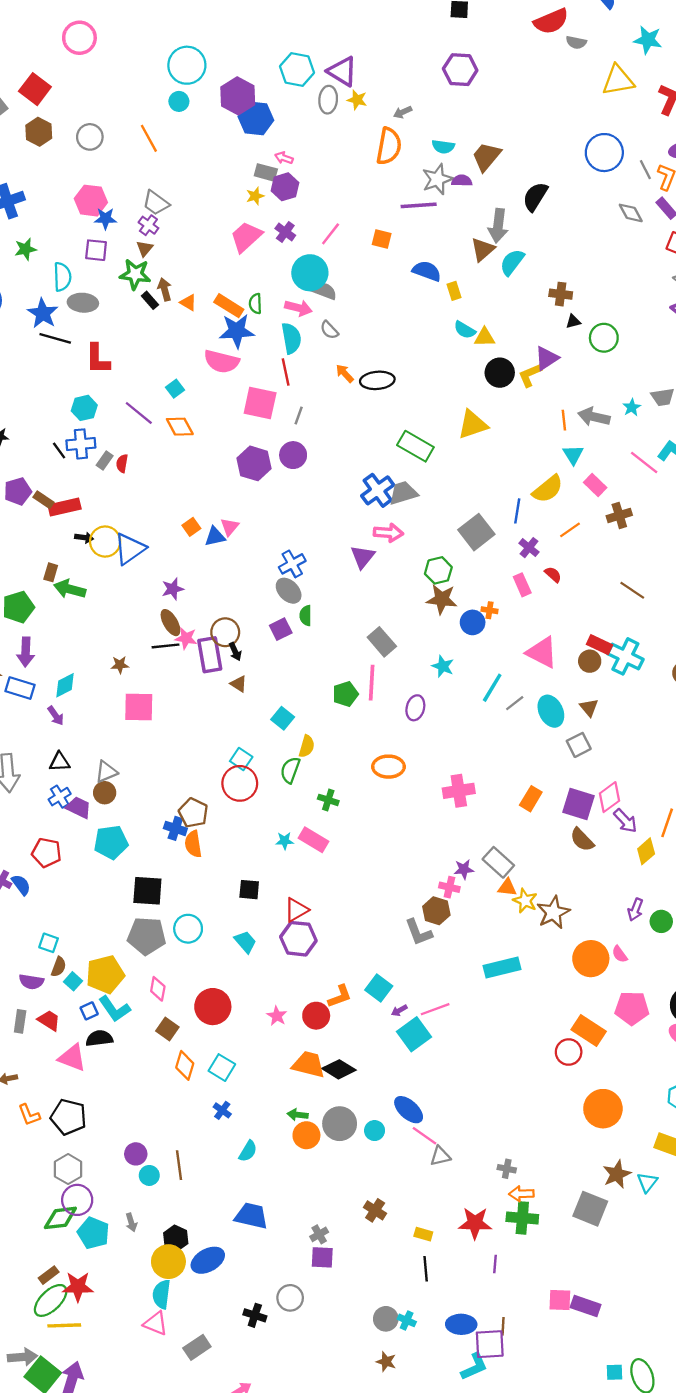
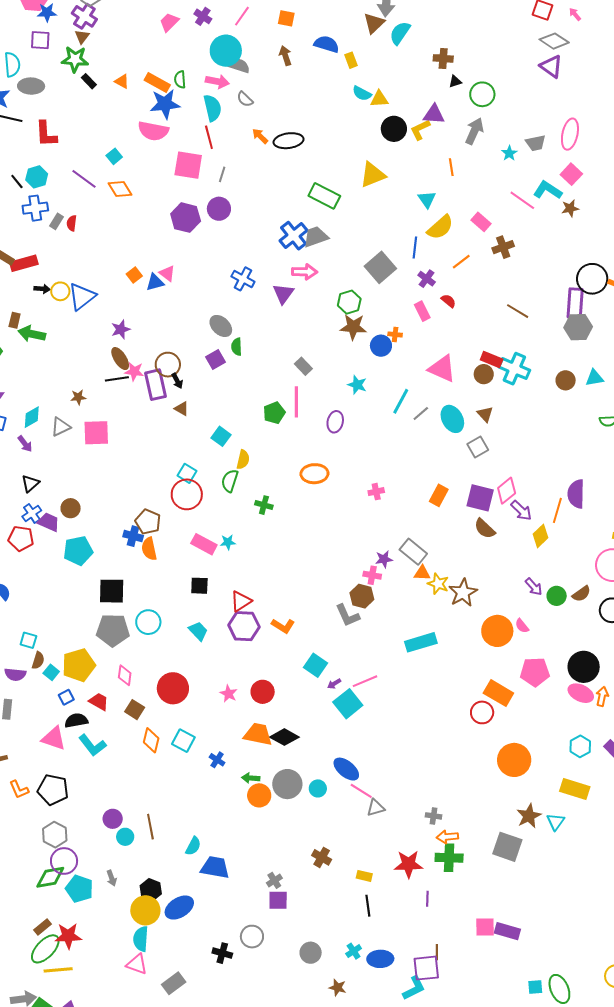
purple cross: (148, 225) -> (84, 16), size x1.4
pink trapezoid: (246, 237) -> (169, 22), size x0.7
brown arrow: (165, 289) -> (285, 56), moved
purple triangle: (547, 358) -> (434, 114), turned 40
gray arrow: (594, 417) -> (474, 131), moved, turned 104
black line: (59, 451) -> (17, 182), moved
cyan triangle: (573, 455) -> (427, 199), moved
pink triangle: (230, 527) -> (167, 273), turned -30
yellow circle: (105, 542) -> (60, 291), size x0.7
blue cross: (292, 564) -> (243, 279), moved, turned -30
gray rectangle: (382, 642) -> (303, 366), size x0.7
black triangle: (60, 762) -> (30, 483), turned -36
gray triangle: (106, 772) -> (61, 427), moved
pink cross: (459, 791) -> (376, 492), size x0.6
pink rectangle: (313, 840) -> (204, 544), moved
red pentagon: (47, 853) -> (21, 538), moved
purple arrow: (635, 910) -> (534, 587), turned -60
orange L-shape: (340, 996) -> (283, 626), moved, turned 55
cyan L-shape: (115, 1009) -> (92, 745), moved
red trapezoid: (49, 1020) -> (99, 702), moved
blue cross: (222, 1110) -> (217, 760), moved
cyan semicircle: (248, 1151) -> (193, 846), moved
gray circle: (386, 1319) -> (311, 953), moved
cyan cross: (407, 1320) -> (354, 951), turned 35
blue ellipse: (461, 1324) -> (380, 959), moved

